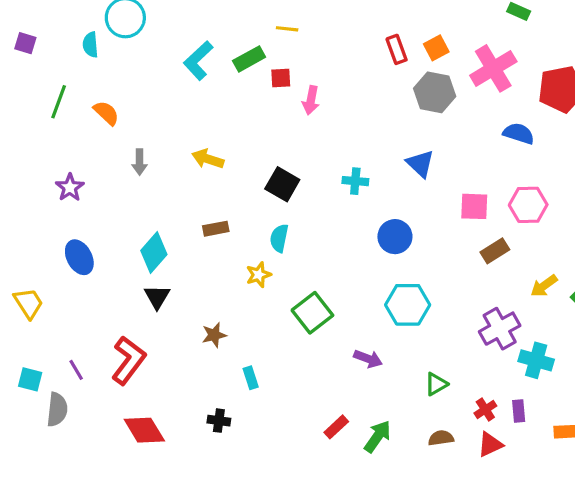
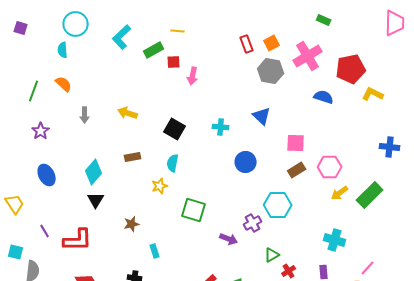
purple square: (25, 43) -> (21, 28), moved
cyan semicircle: (90, 45) -> (63, 50), moved
cyan L-shape: (198, 61) -> (122, 37), moved
green line: (59, 102) -> (34, 91), moved
pink hexagon: (528, 205) -> (330, 167), moved
brown rectangle: (495, 251) -> (297, 170), moved
cyan hexagon: (408, 305) -> (278, 205), moved
green square: (312, 313) -> (194, 210), turned -35
purple cross: (500, 329) -> (253, 223), moved, size x0.7
red L-shape: (128, 360) -> (78, 240), turned 52
purple line: (76, 370) -> (45, 231), moved
red cross: (485, 409) -> (289, 271), moved

